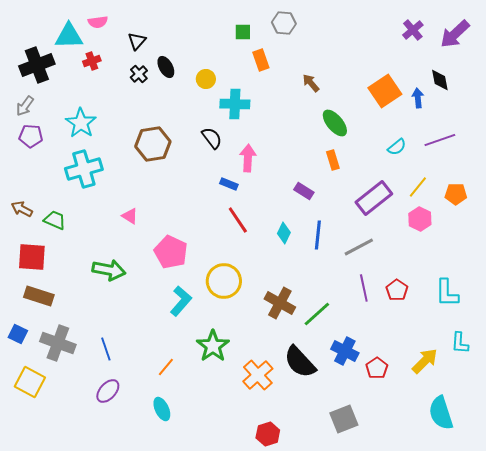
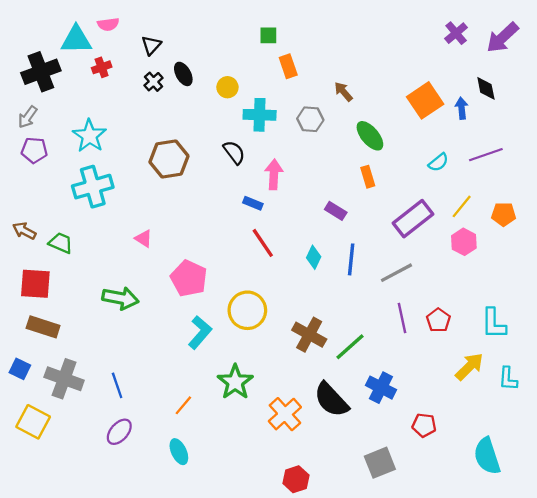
gray hexagon: (284, 23) -> (310, 119), moved
yellow arrow: (425, 361) -> (469, 367), moved
red pentagon: (377, 368) -> (424, 425), moved, turned -30

